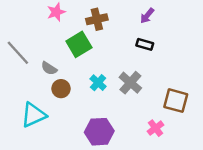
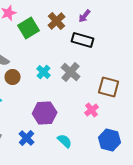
brown cross: (97, 19) -> (57, 21), moved, turned -30
green square: (79, 44) -> (29, 28), moved
black rectangle: (145, 44) -> (83, 40), size x1.5

